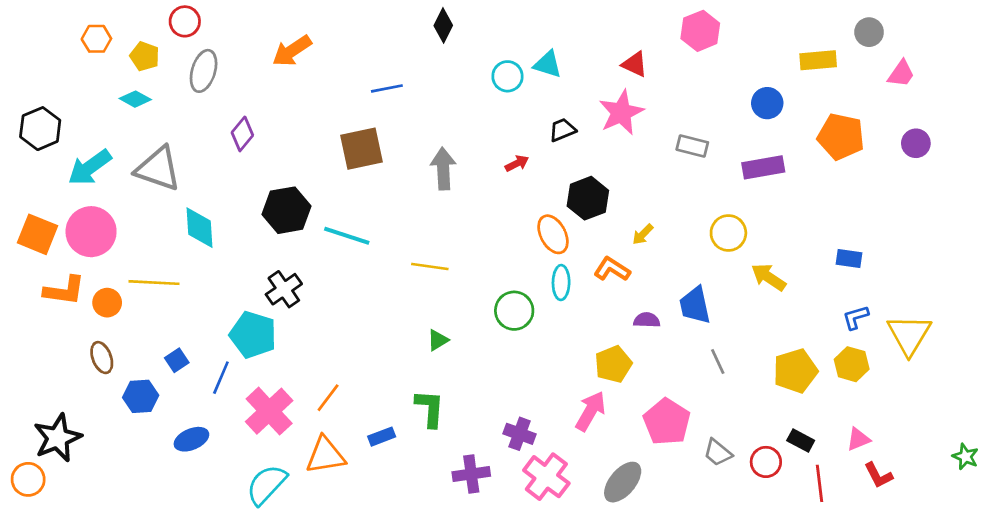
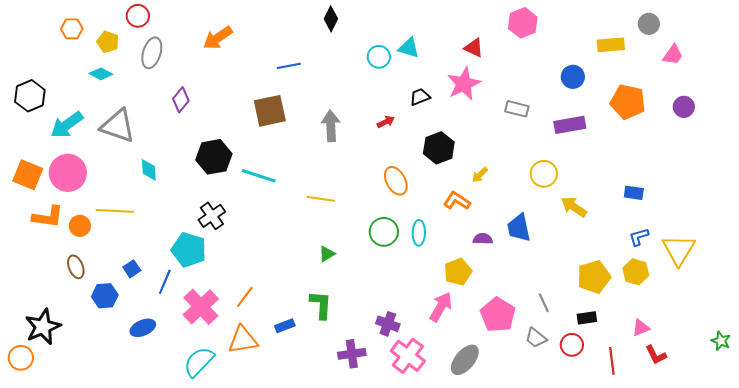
cyan diamond: (200, 228) -> (149, 170), size x0.7
orange ellipse: (553, 234) -> (396, 181), moved
cyan ellipse: (561, 283) -> (419, 233), moved
gray line: (718, 362) -> (544, 303), moved
black rectangle: (801, 441) -> (587, 318), moved, turned -36

